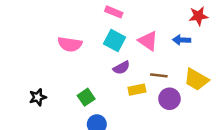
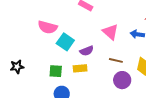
cyan square: (115, 41) -> (65, 42), moved
yellow rectangle: (137, 90) -> (80, 68), moved
green square: (86, 97) -> (56, 71), turned 32

